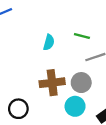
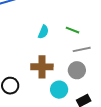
gray circle: (81, 83) -> (77, 70), moved

